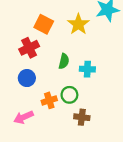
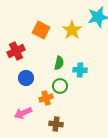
red cross: (29, 48) -> (16, 51), moved
green circle: (69, 95) -> (60, 86), moved
brown cross: (82, 117) -> (56, 124), moved

